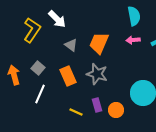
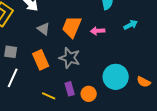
pink arrow: (133, 40) -> (98, 31), moved
gray square: (38, 68) -> (11, 52), turned -32

